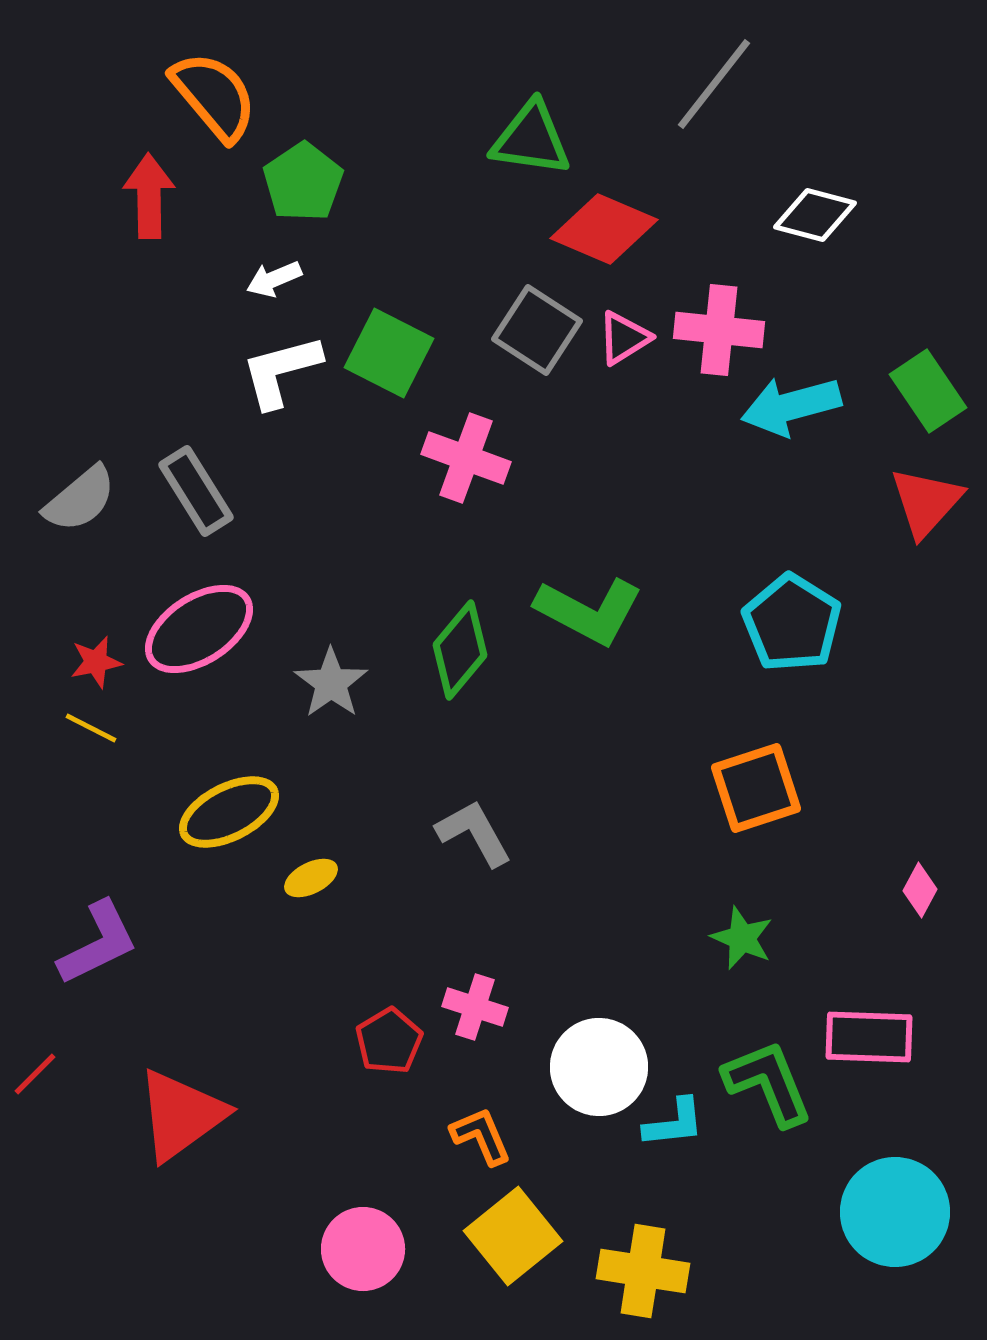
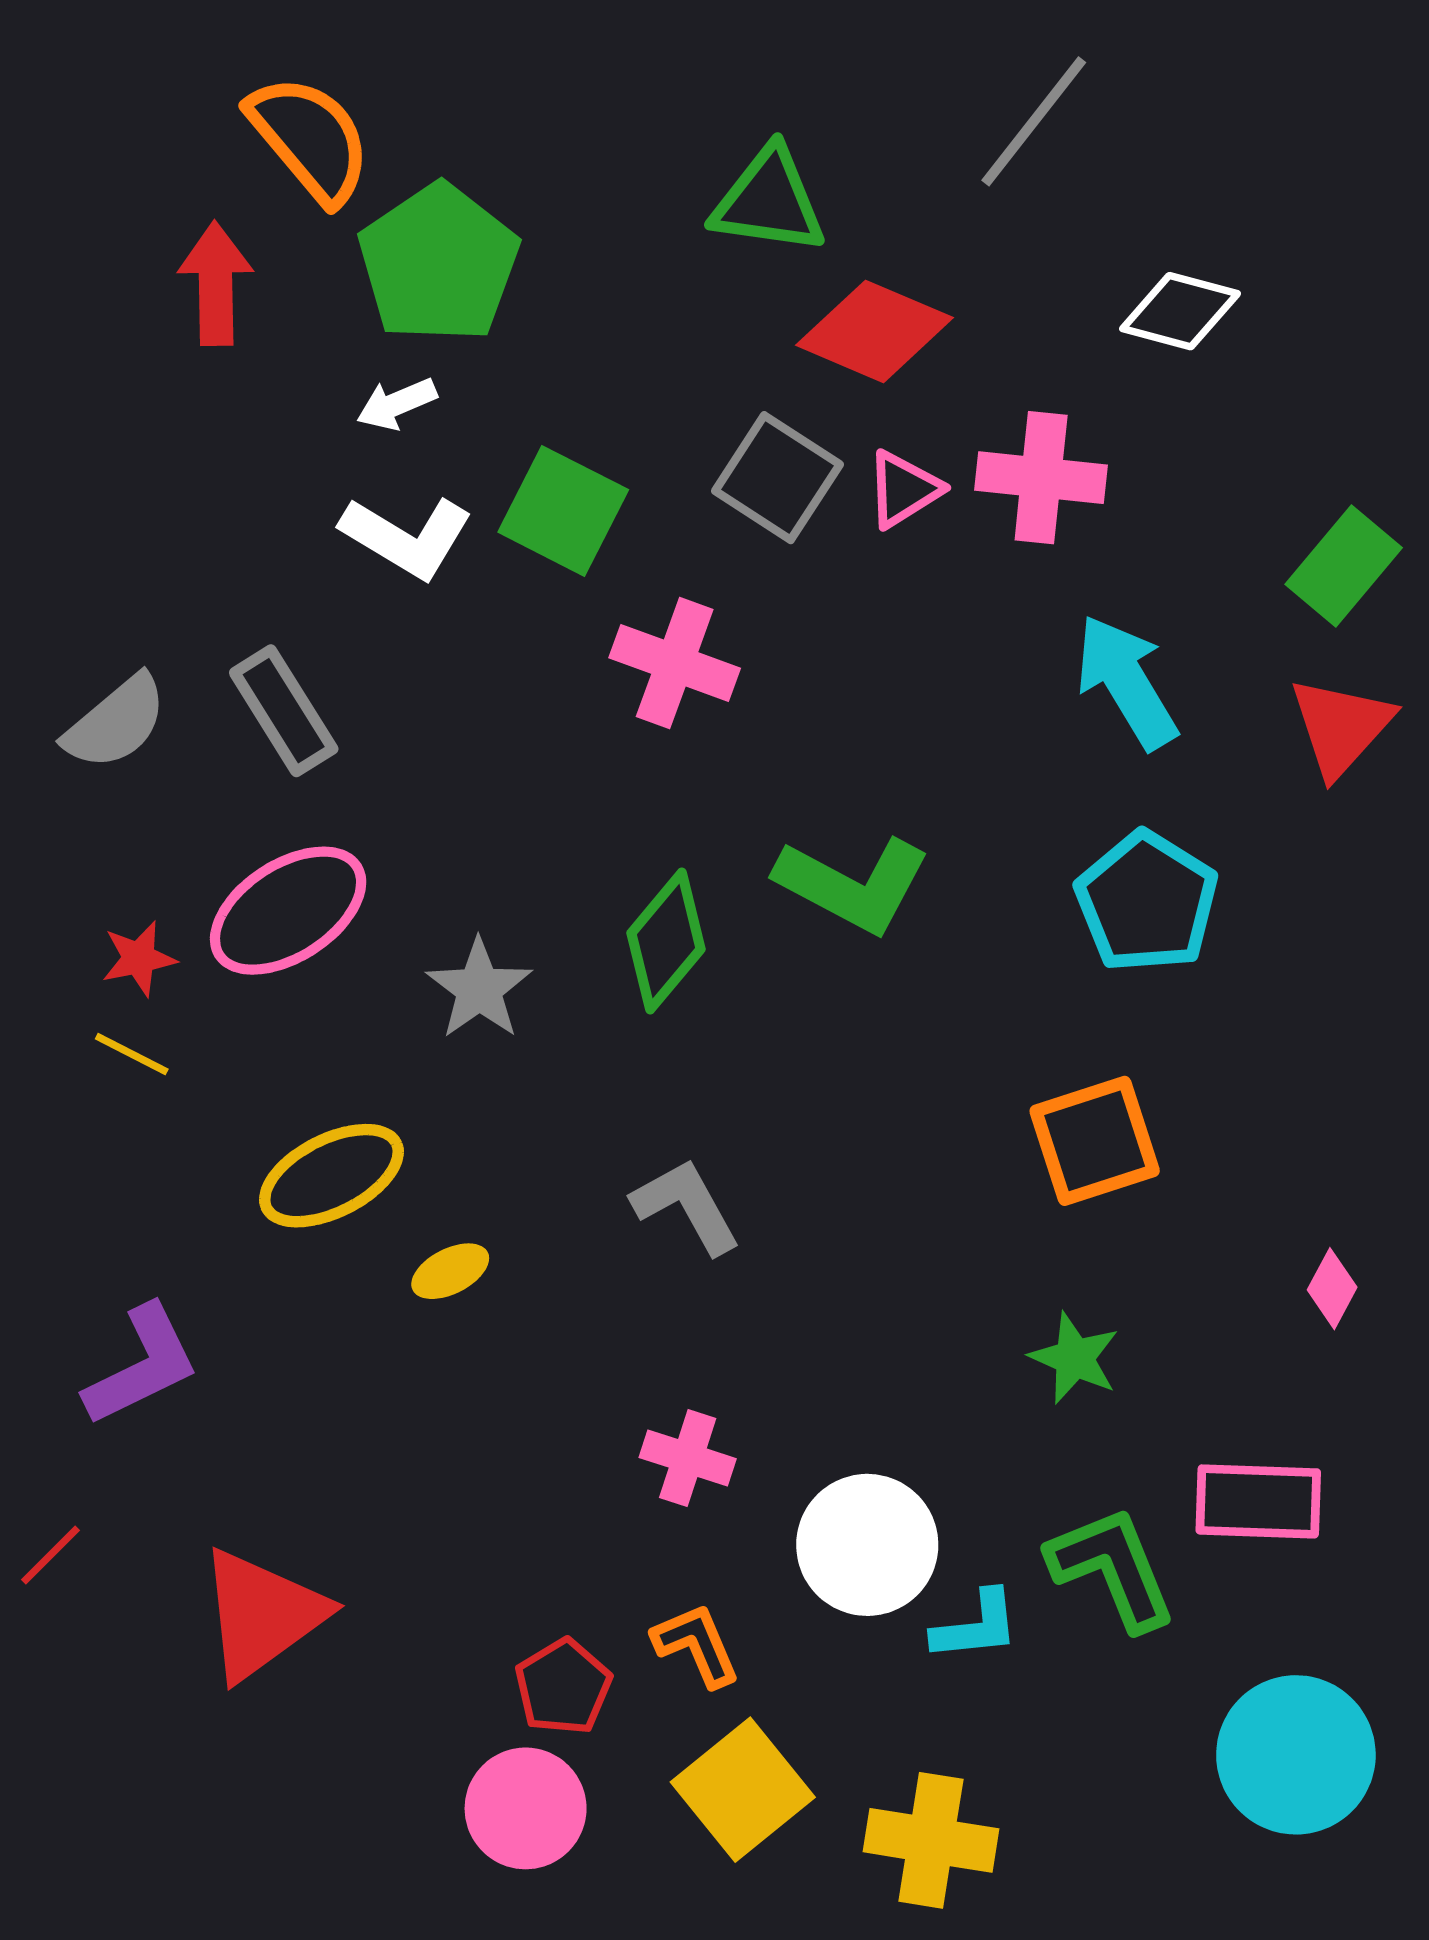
green pentagon: (303, 182) -> (439, 263), size x1.4
white L-shape: (281, 371) -> (407, 537), turned -134
green rectangle: (928, 391) -> (1344, 566), turned 74
cyan arrow: (791, 406) -> (1126, 682), moved, turned 74
red pentagon: (389, 1041) -> (563, 1687), moved

